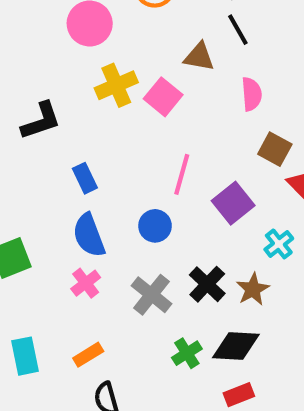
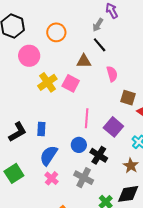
black L-shape: (41, 121) -> (18, 132), moved
blue rectangle: (85, 178) -> (41, 129), turned 40
blue semicircle: (89, 235) -> (49, 155), turned 65
black cross: (207, 284) -> (99, 155), moved

